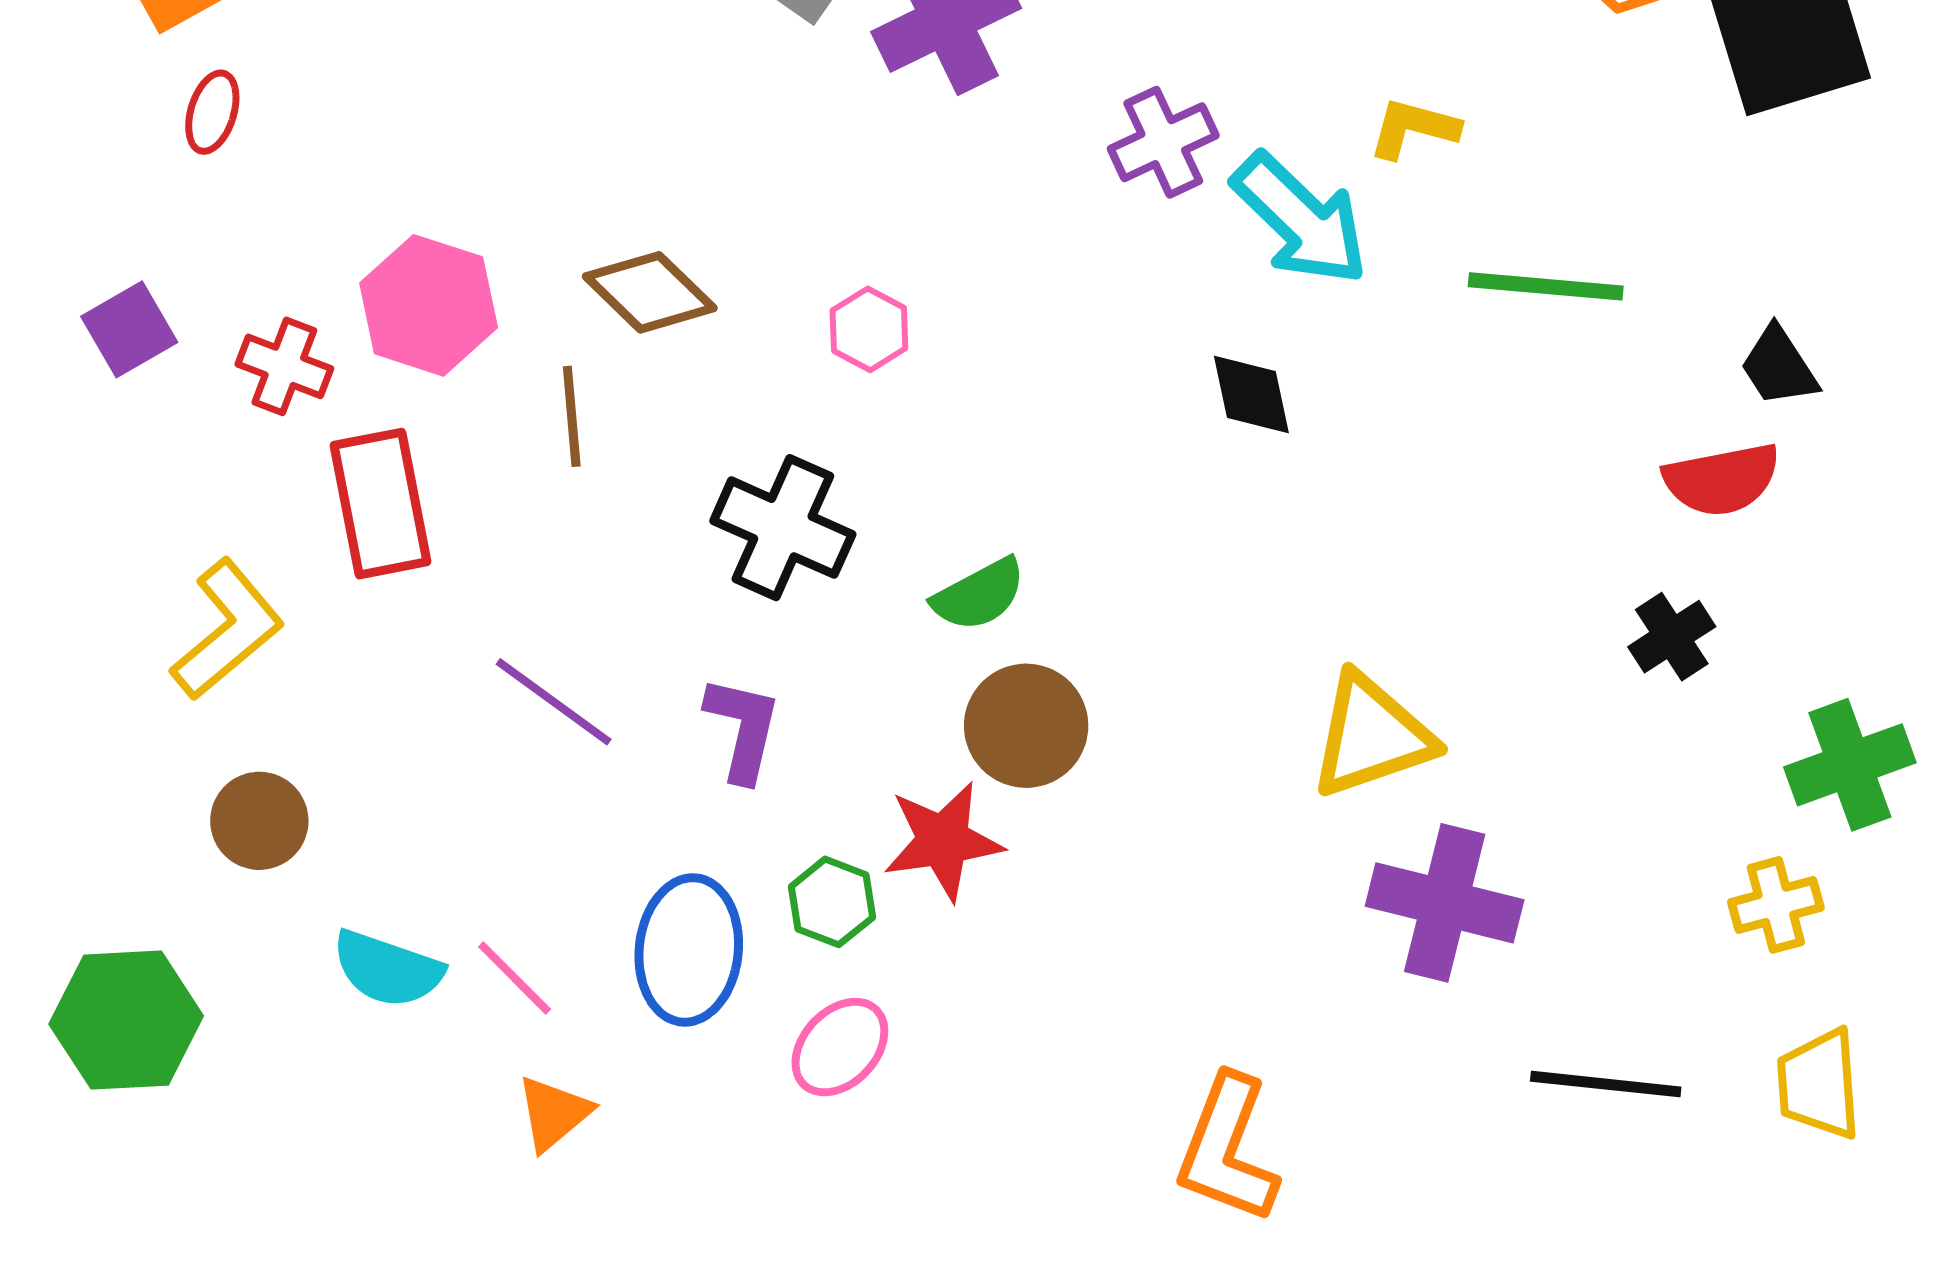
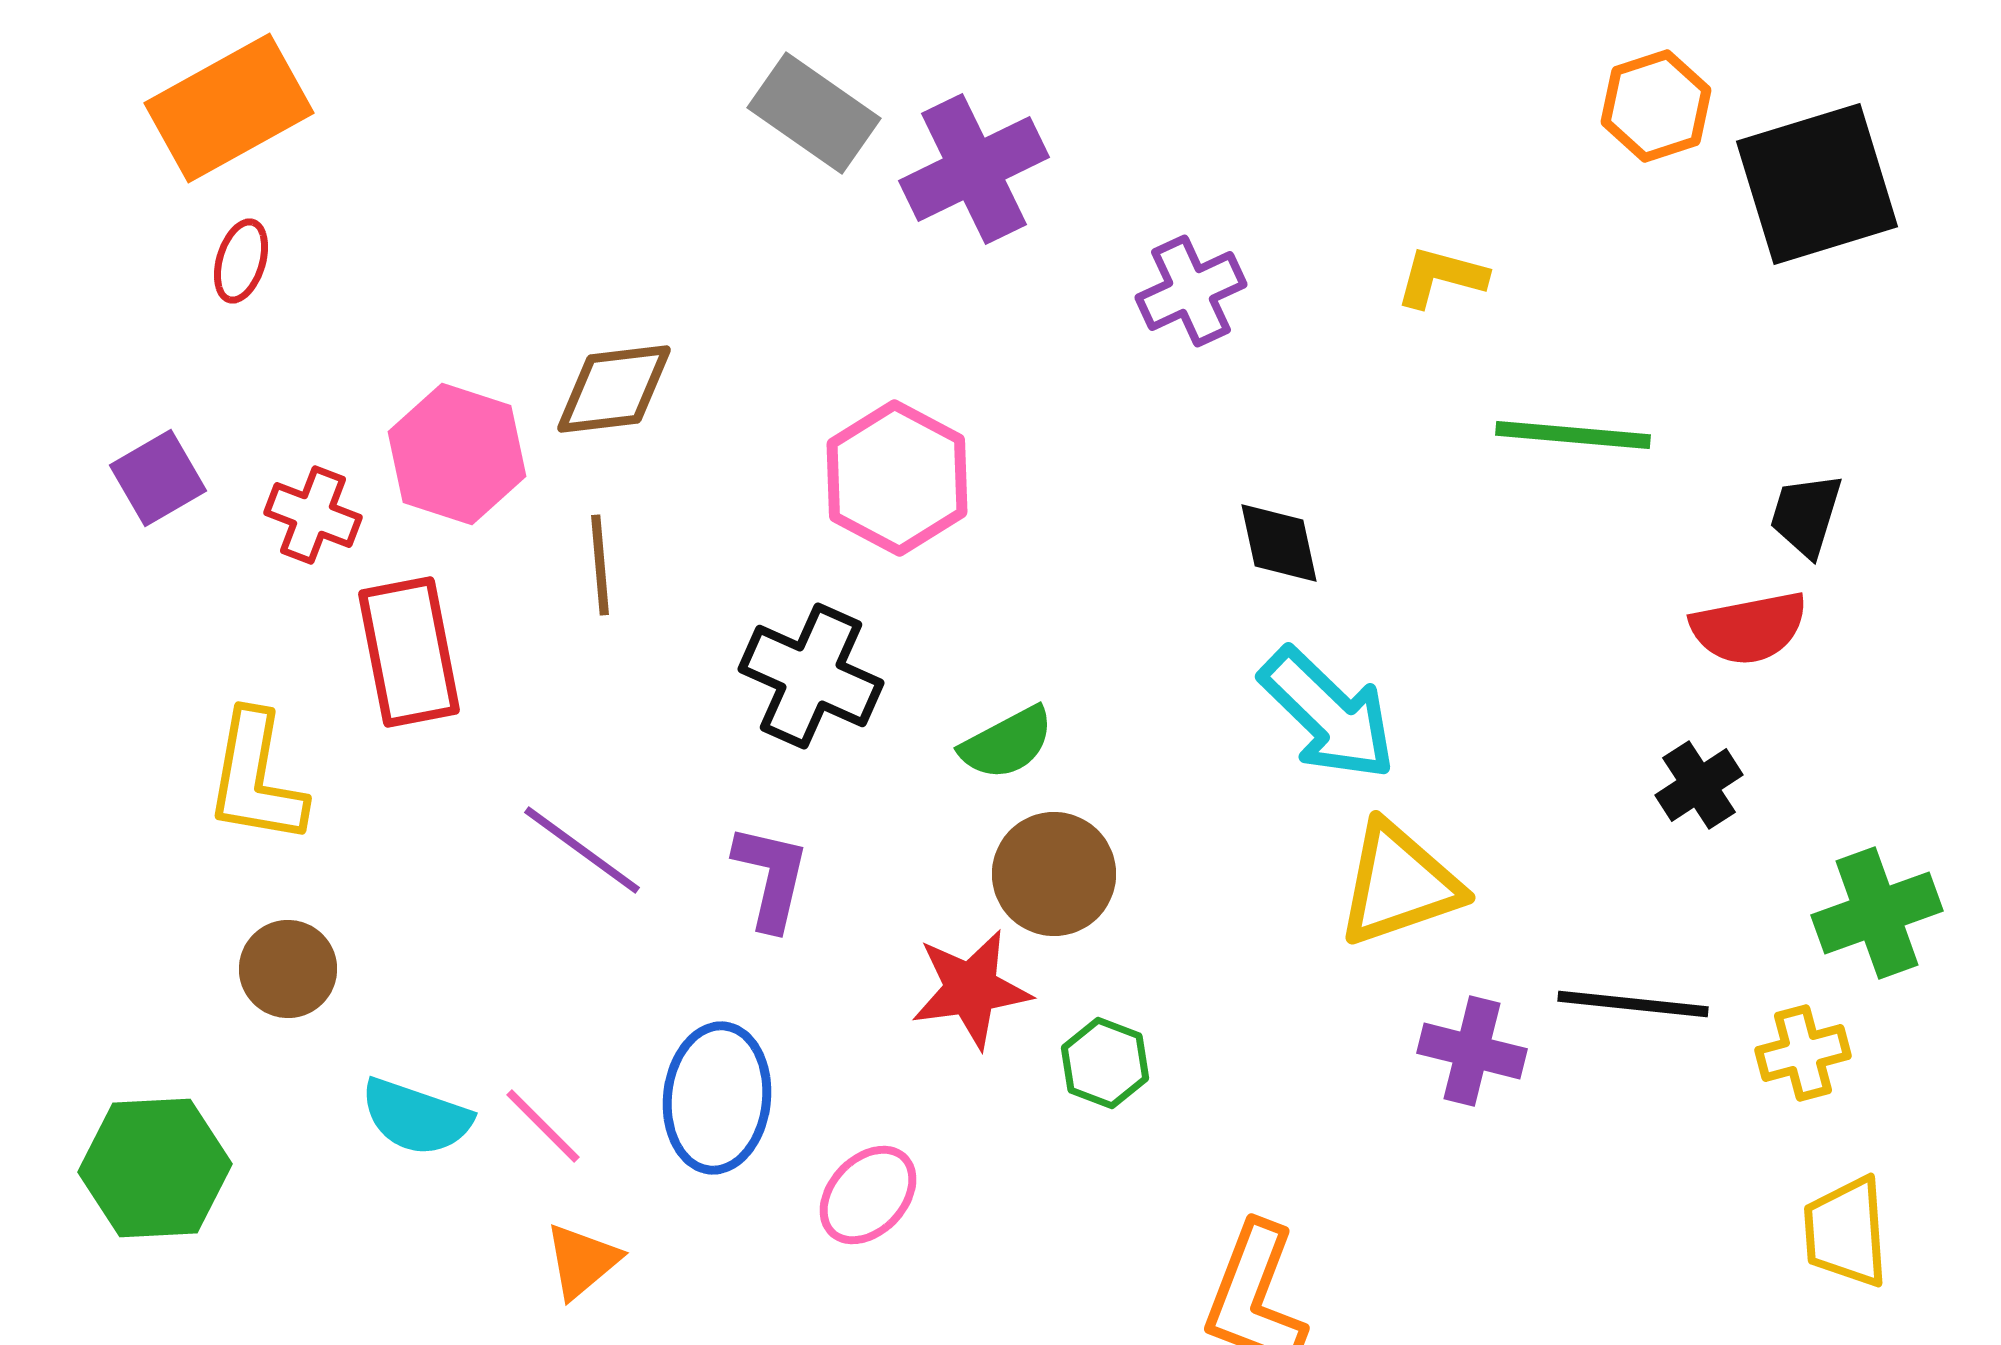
cyan arrow: (1300, 219) -> (1328, 714), moved
brown diamond: (650, 292) -> (614, 389), moved, turned -51
pink hexagon: (869, 329) -> (897, 478), size x1.8
black trapezoid: (1779, 366) -> (1806, 515), turned 50
yellow L-shape: (227, 630) -> (256, 778), turned 140
green hexagon: (832, 902) -> (1105, 1063), moved
purple cross: (1445, 903) -> (1472, 1051), size x0.7
black line: (1606, 1084) -> (1633, 1004), moved

